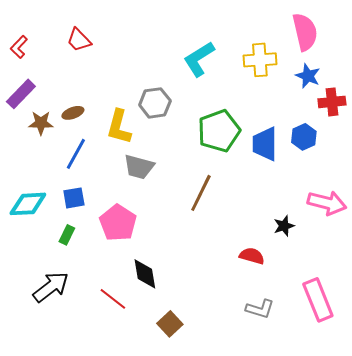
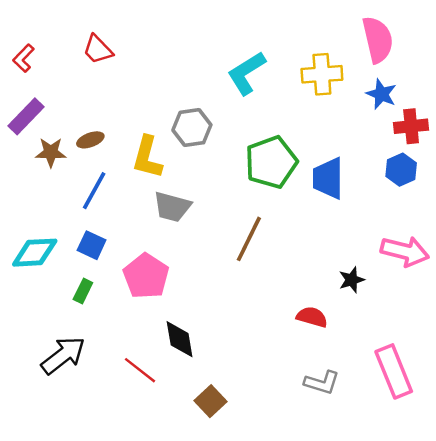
blue hexagon: (304, 137) -> (401, 170), moved
blue square: (74, 198) -> (92, 245), turned 35

